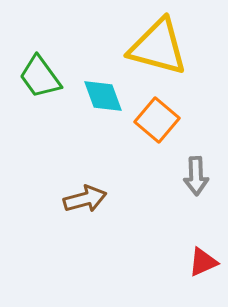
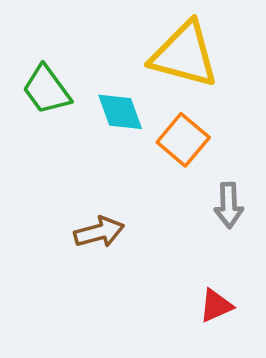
red triangle: (203, 262) -> (216, 306), moved

